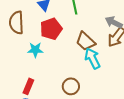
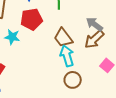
brown circle: (71, 86) -> (73, 80), moved

